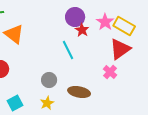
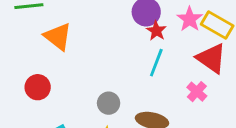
red triangle: (120, 49) -> (211, 58), turned -50
cyan line: (68, 50) -> (156, 63), moved, turned 48

